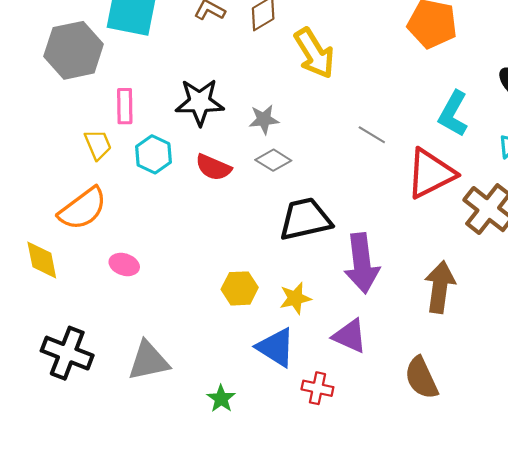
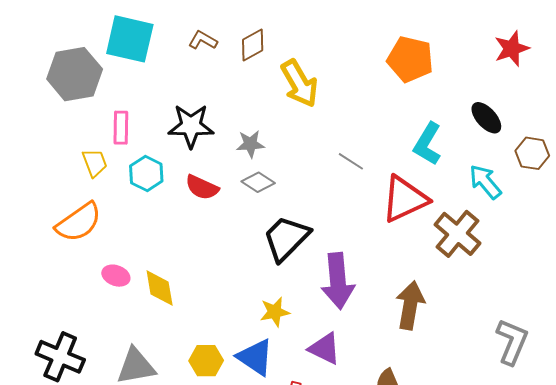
black trapezoid: (305, 219) -> (286, 238), turned -34
yellow diamond: (42, 260) -> (160, 288), moved
yellow hexagon: (240, 288) -> (206, 361), moved

